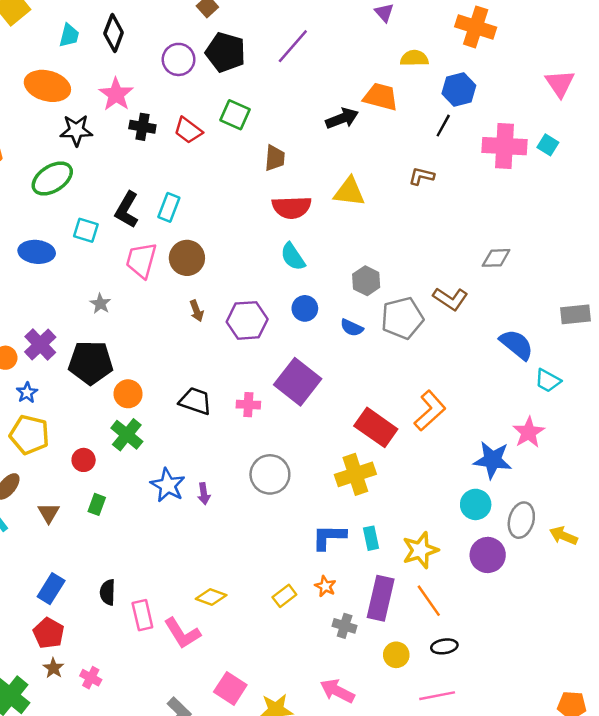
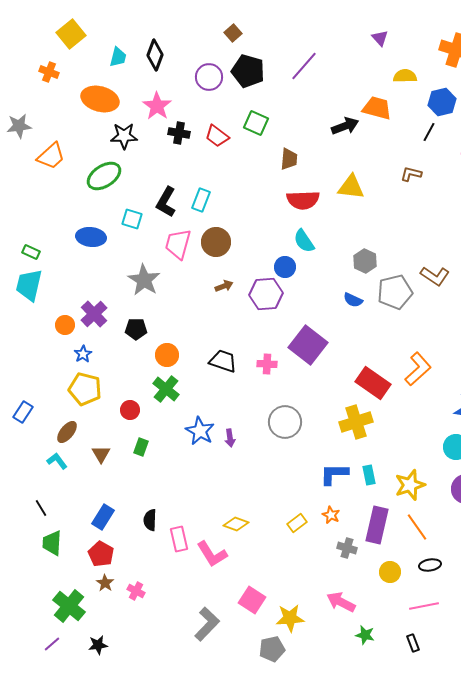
gray star: (100, 304) -> (144, 280), size x1.8
blue circle: (305, 308) -> (285, 267), moved
brown arrow: (197, 311) -> (224, 286), turned -90
black pentagon: (91, 363) -> (136, 329), size x0.6

